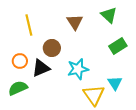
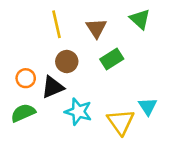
yellow line: (29, 25) -> (57, 24), moved
green rectangle: (118, 46) -> (112, 59), moved
cyan star: (78, 69) -> (78, 112), moved, turned 30

